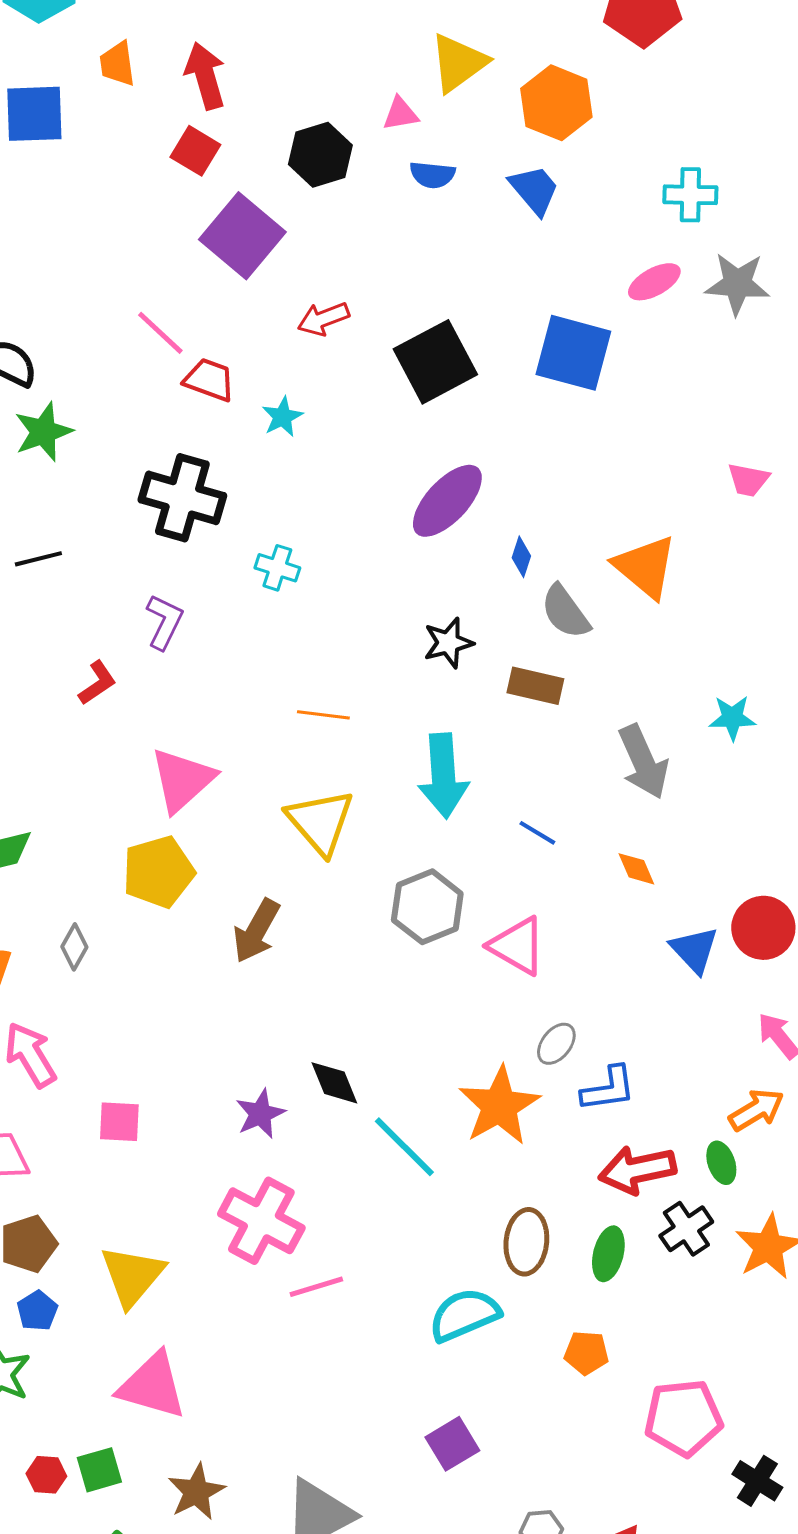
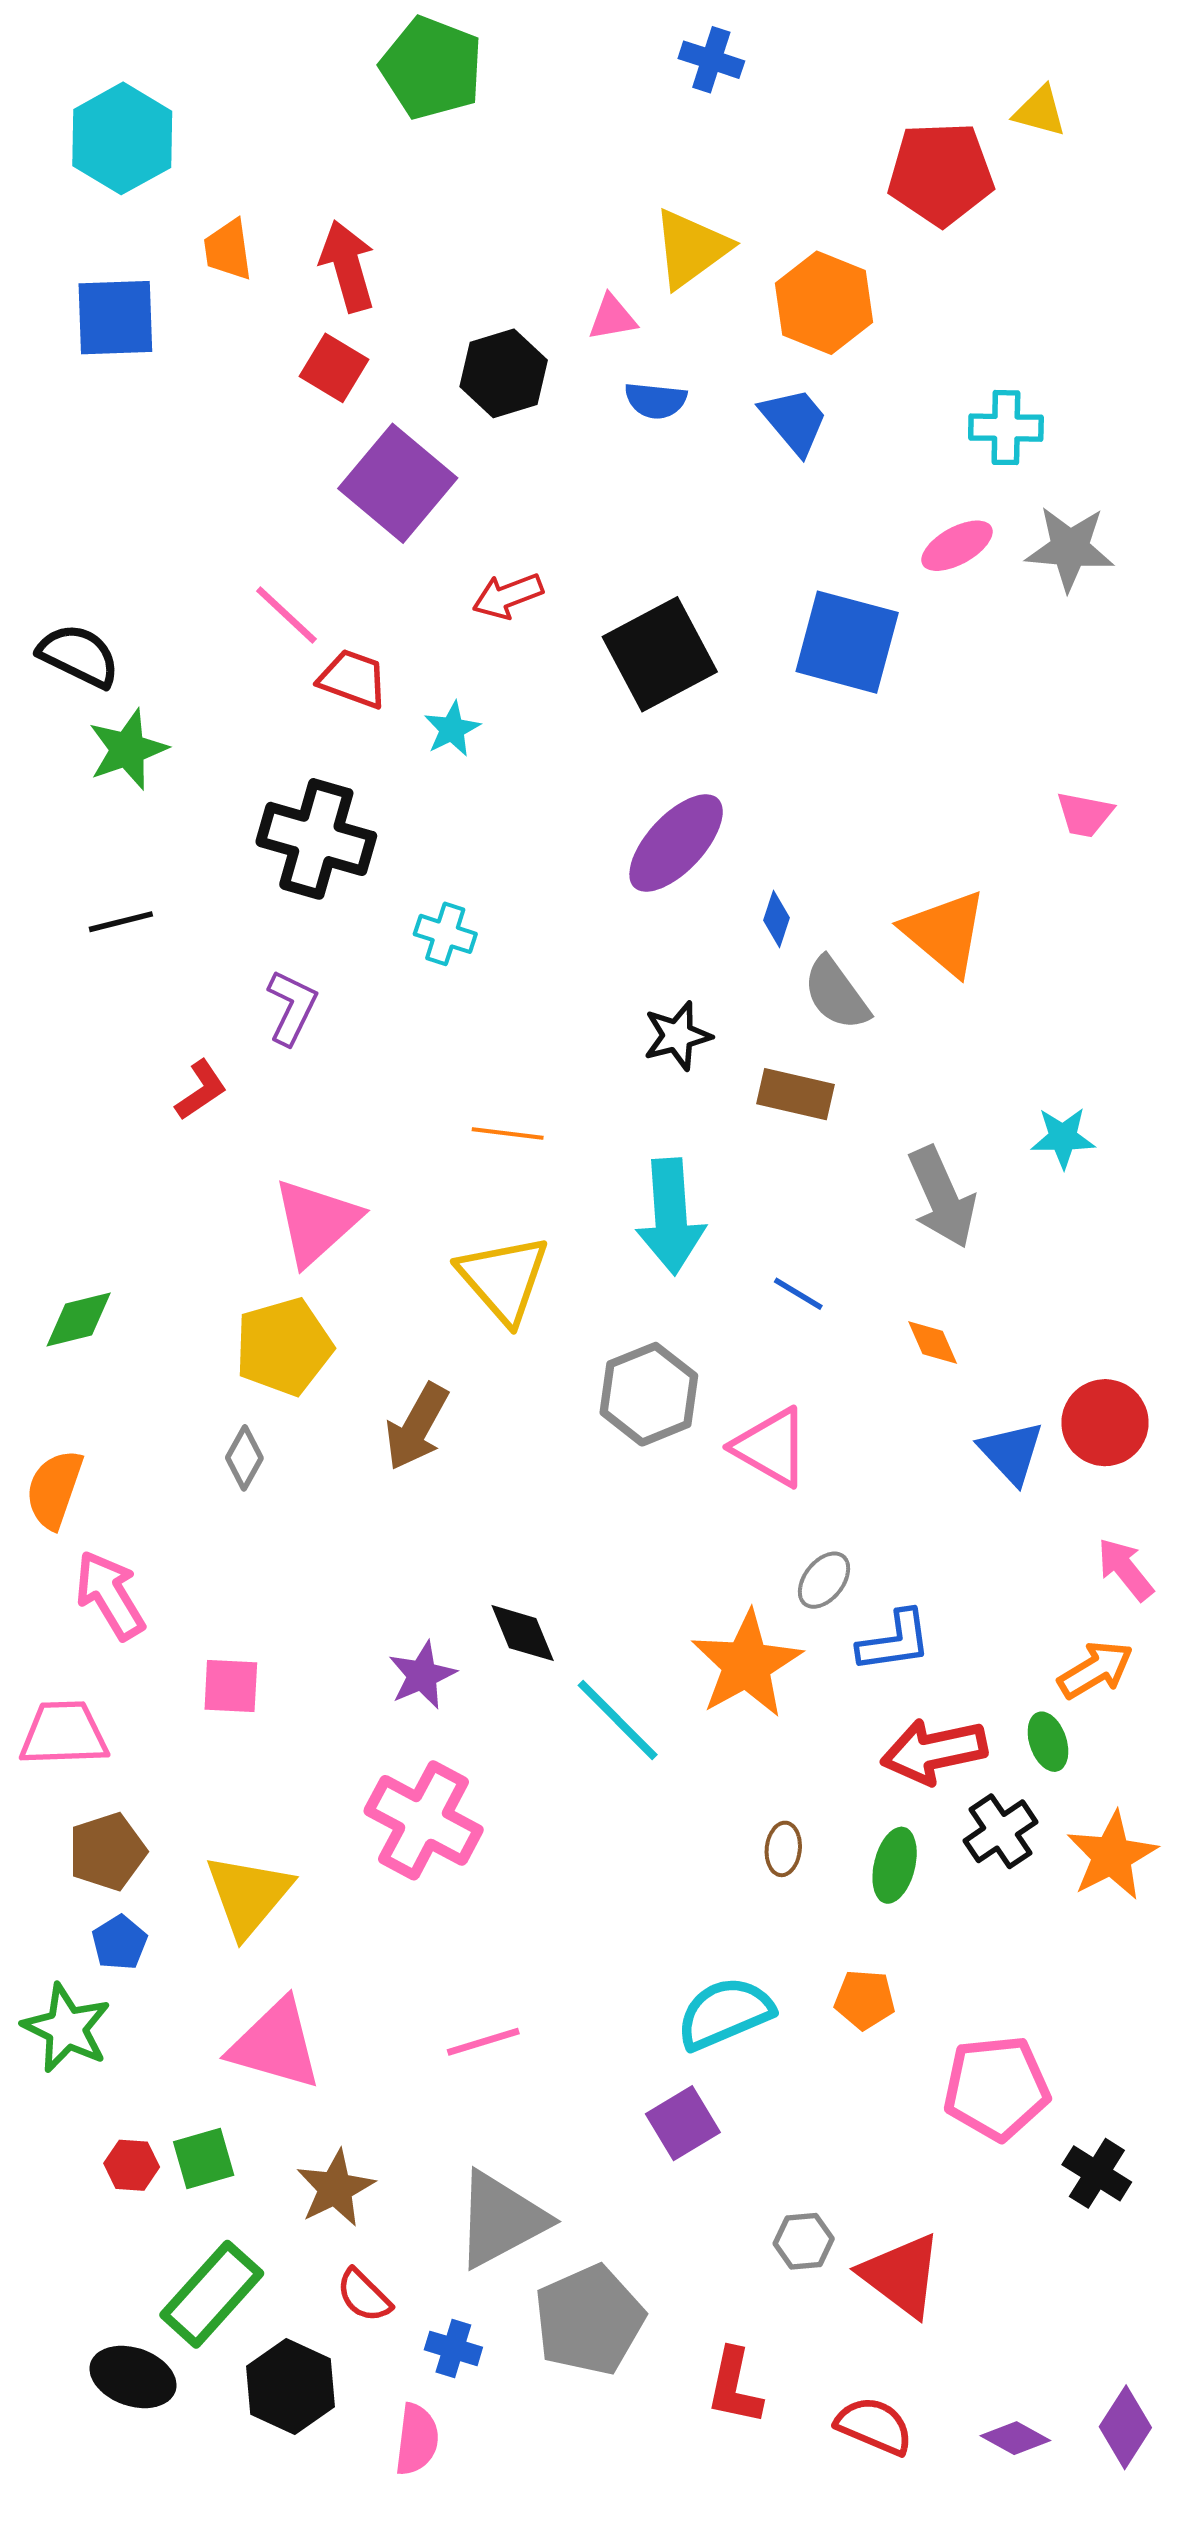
gray diamond: (74, 947) -> (244, 1458), moved
brown ellipse: (526, 1242) -> (783, 1849), size x0.6
pink line: (316, 1287) -> (483, 2042), moved
cyan semicircle: (464, 1315) -> (725, 2013), moved

